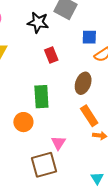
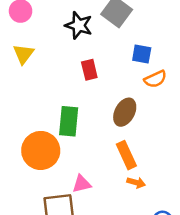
orange circle: (23, 122) -> (41, 150), size x1.5
pink triangle: (58, 143) -> (82, 184), turned 35

